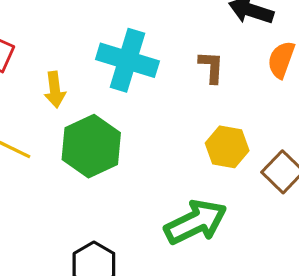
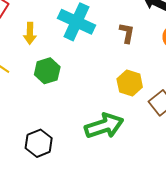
green hexagon: (91, 146) -> (47, 71), size x0.7

